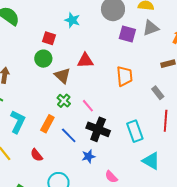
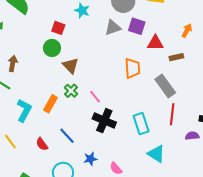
gray triangle: (151, 28) -> (113, 28), moved
red triangle: (85, 61) -> (155, 43), moved
gray rectangle: (158, 93) -> (165, 86), size x1.6
orange rectangle: (47, 124) -> (51, 104), moved
blue line: (69, 135) -> (67, 136), moved
blue star: (88, 156) -> (90, 159), moved

